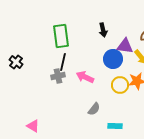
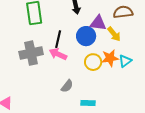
black line: (63, 62) -> (58, 39), moved
gray cross: (58, 76) -> (31, 53), size x1.6

